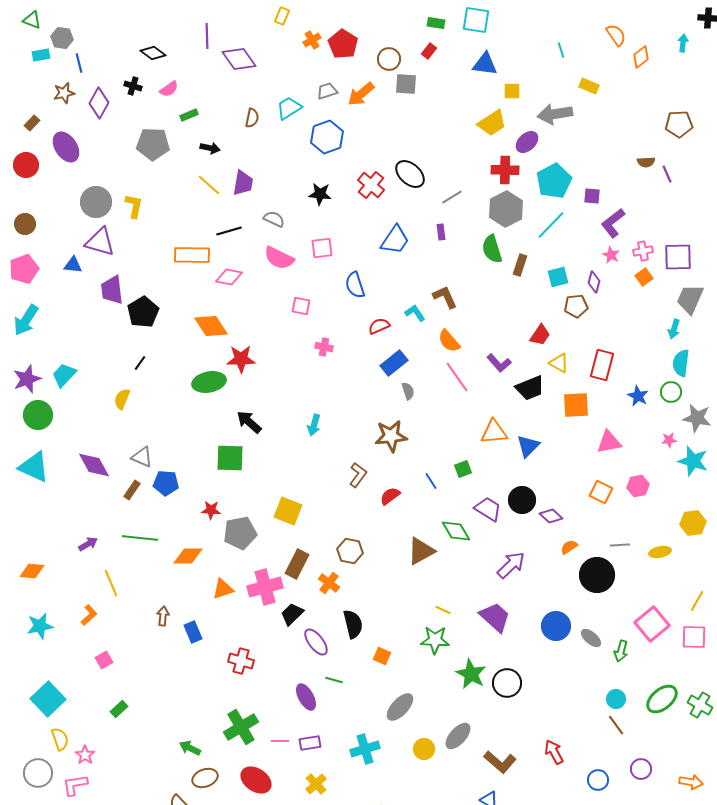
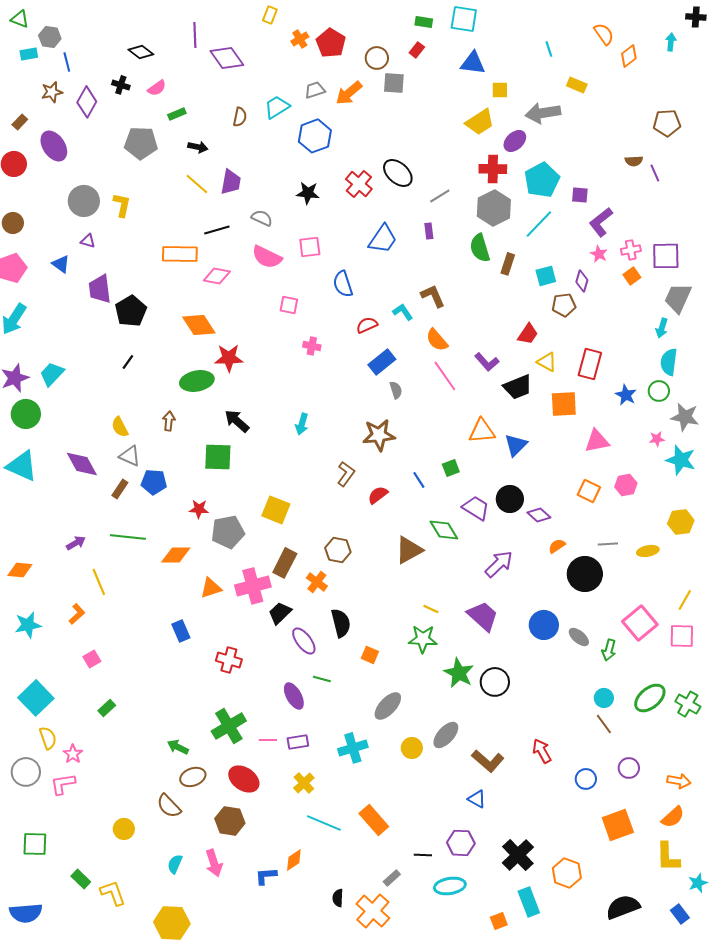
purple triangle: (100, 242) -> (88, 241), size x0.5
blue triangle: (73, 265) -> (61, 264), turned 30
yellow semicircle: (122, 399) -> (120, 427), moved, turned -50
brown arrow: (163, 616) -> (169, 421), moved

